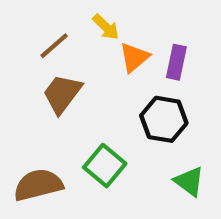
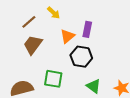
orange triangle: (134, 57) -> (67, 36), moved
green square: (105, 166) -> (53, 79), turned -30

